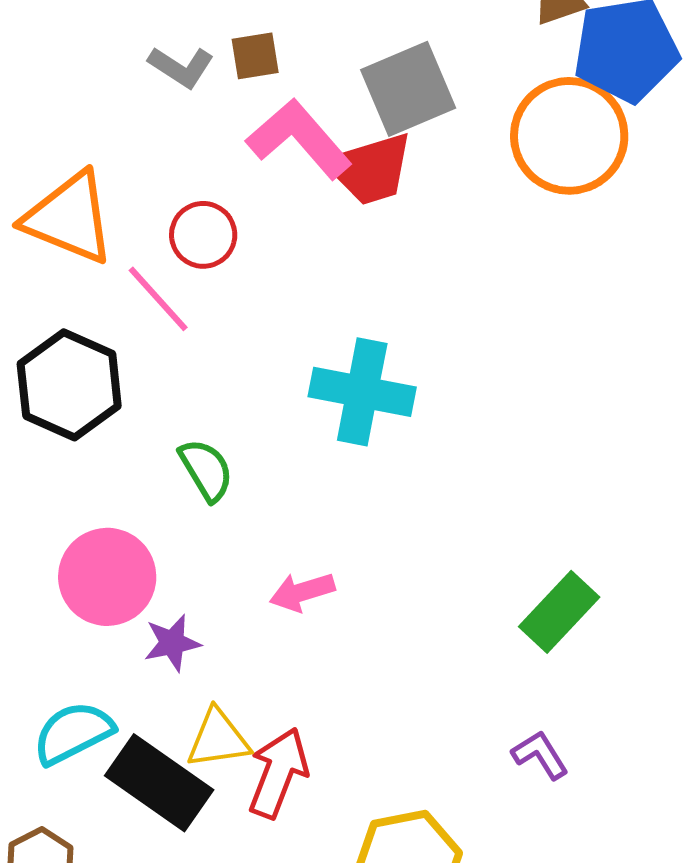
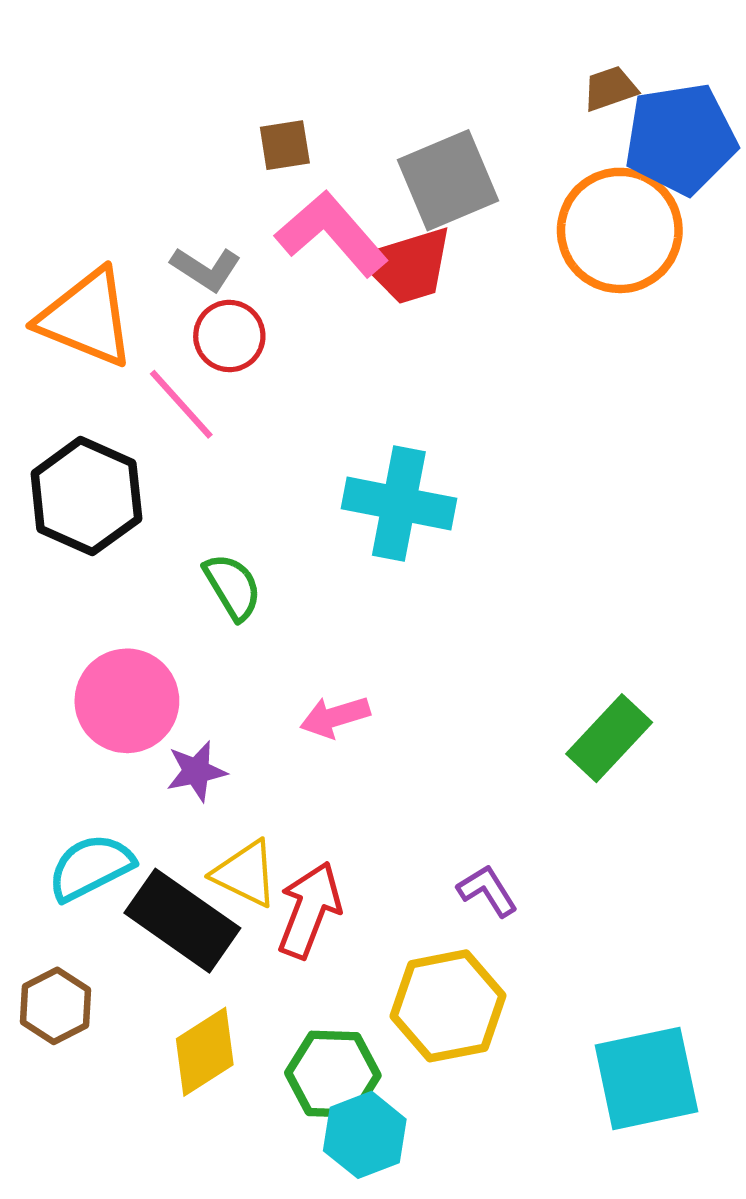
gray L-shape: (181, 67) -> (206, 269), moved
yellow triangle: (218, 739) -> (245, 874), turned 34
purple L-shape: (540, 755) -> (487, 891), moved

